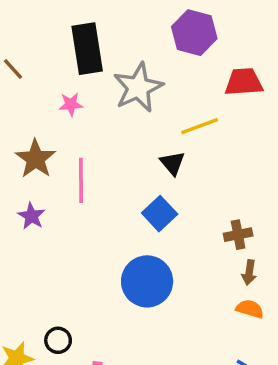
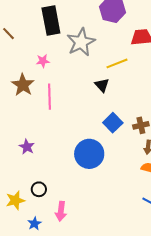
pink star: (71, 104) -> (43, 61), moved
blue square: (160, 214) -> (113, 123), moved
purple star: (31, 216) -> (27, 147), moved

